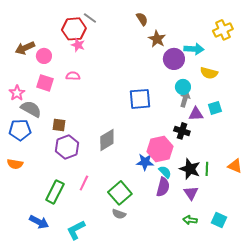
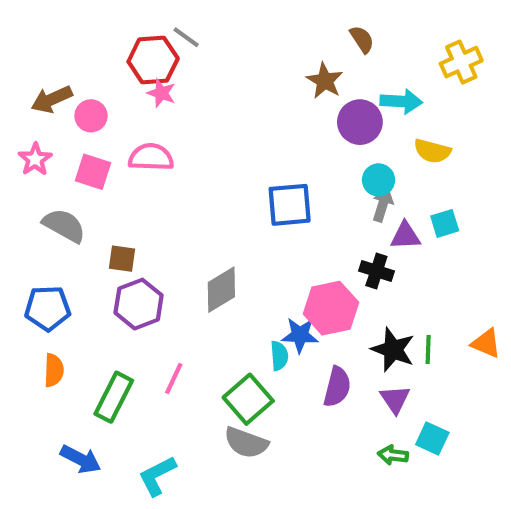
brown semicircle: (142, 19) -> (362, 39), moved
pink semicircle: (73, 76) -> (151, 157), size x1.5
pink star: (17, 93) -> (35, 159), moved
blue pentagon: (20, 130) -> (48, 308), moved
orange semicircle: (15, 164) -> (54, 370), moved, turned -98
cyan semicircle: (165, 172) -> (279, 356), moved, turned 40
gray semicircle: (119, 214) -> (246, 443), size x1.5
cyan square: (219, 220) -> (432, 439), moved

